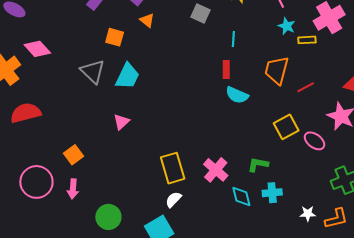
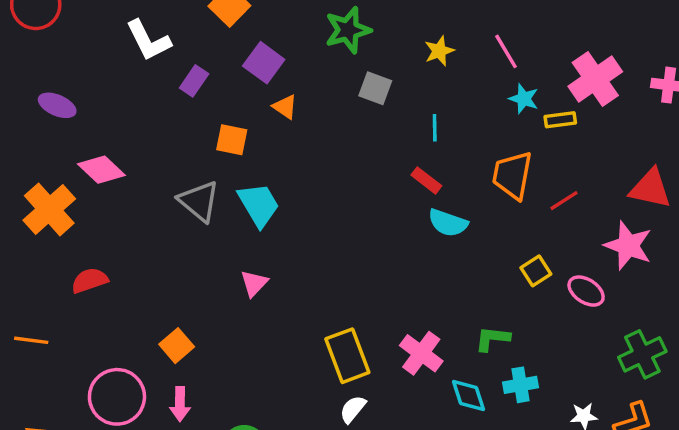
red rectangle: (226, 69) -> (426, 180), turned -48
cyan trapezoid: (127, 76) -> (259, 205), turned -52
red semicircle: (26, 113) -> (90, 280), size x0.7
yellow square: (286, 127) -> (536, 271), size x0.7

